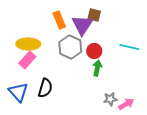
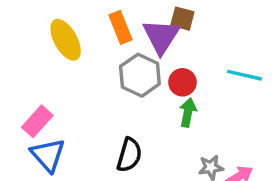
yellow ellipse: (28, 44) -> (66, 40), moved, turned 60
pink rectangle: (27, 60) -> (37, 121), moved
black semicircle: (45, 88) -> (129, 155), moved

